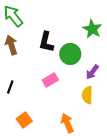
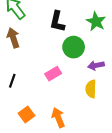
black L-shape: (46, 42) -> (57, 22), moved
purple arrow: (92, 72) -> (96, 65), turned 42
orange arrow: (67, 123) -> (58, 118), moved

